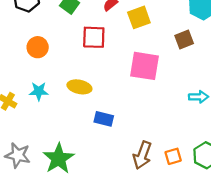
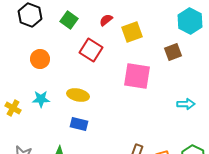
red square: (94, 37) -> (91, 50), turned 30
blue rectangle: (104, 119) -> (79, 124), moved

